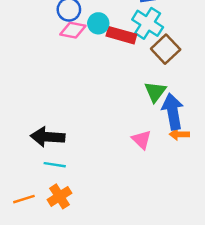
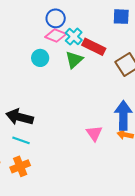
cyan circle: (98, 23) -> (40, 58), moved
cyan cross: (148, 23) -> (74, 36), moved, size x0.7
green triangle: (155, 92) -> (74, 60), moved

